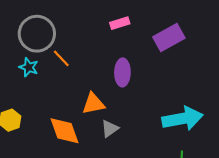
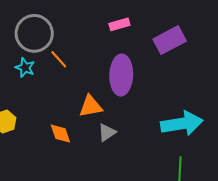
purple ellipse: (122, 72) -> (121, 75), size x1.4
orange diamond: (64, 131) -> (60, 134), size x0.7

